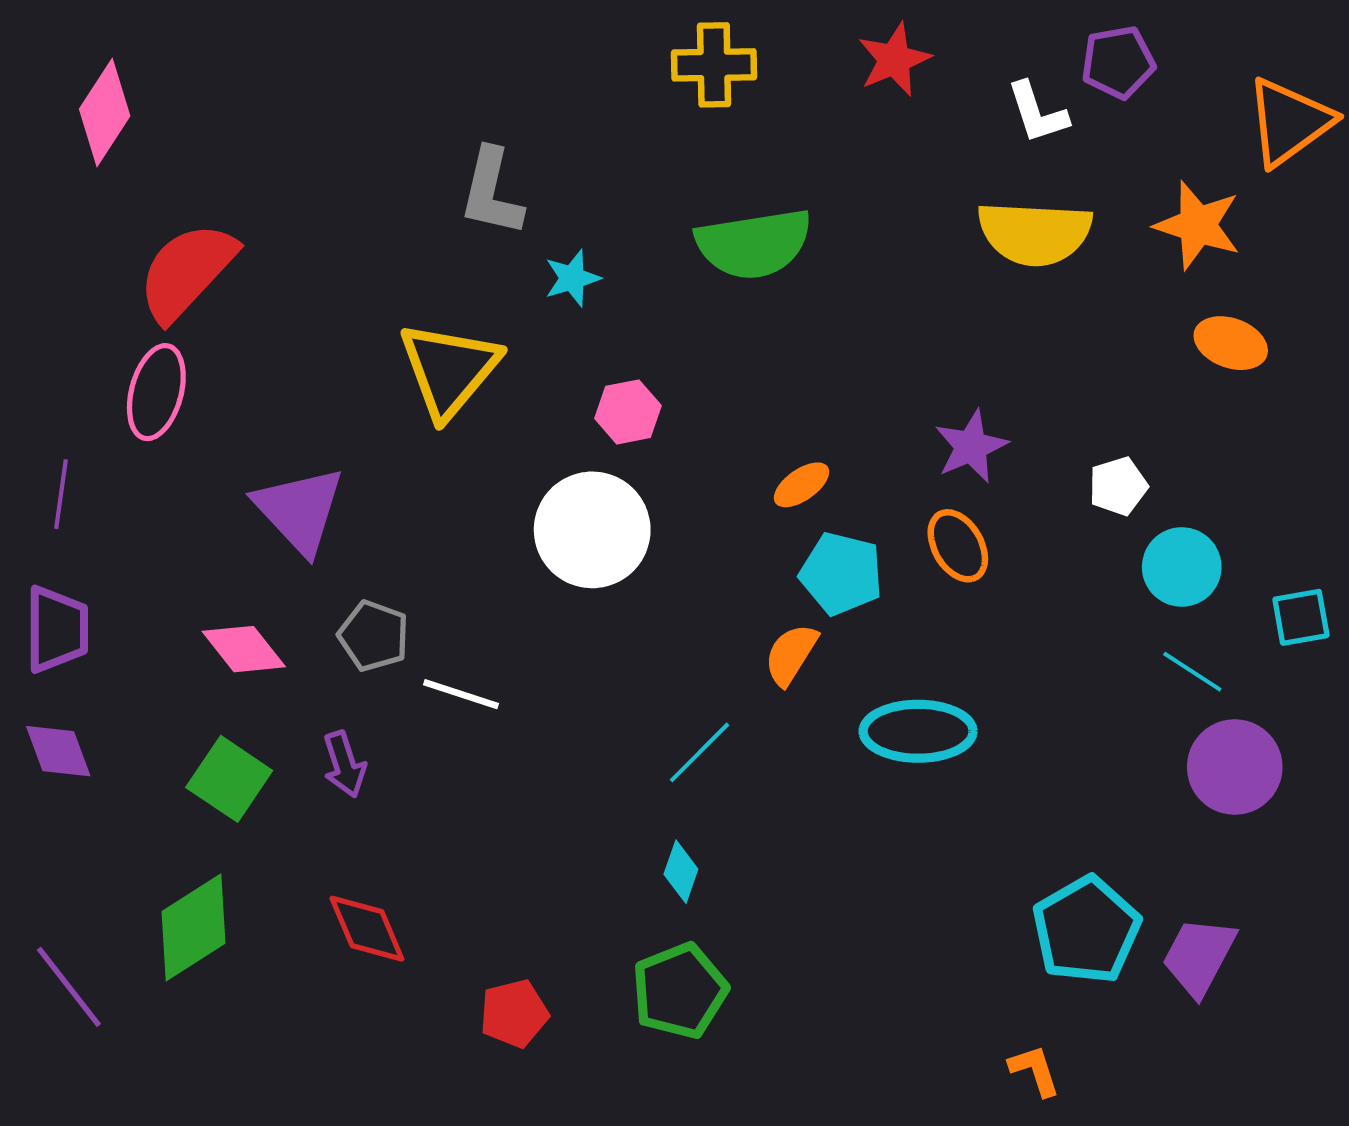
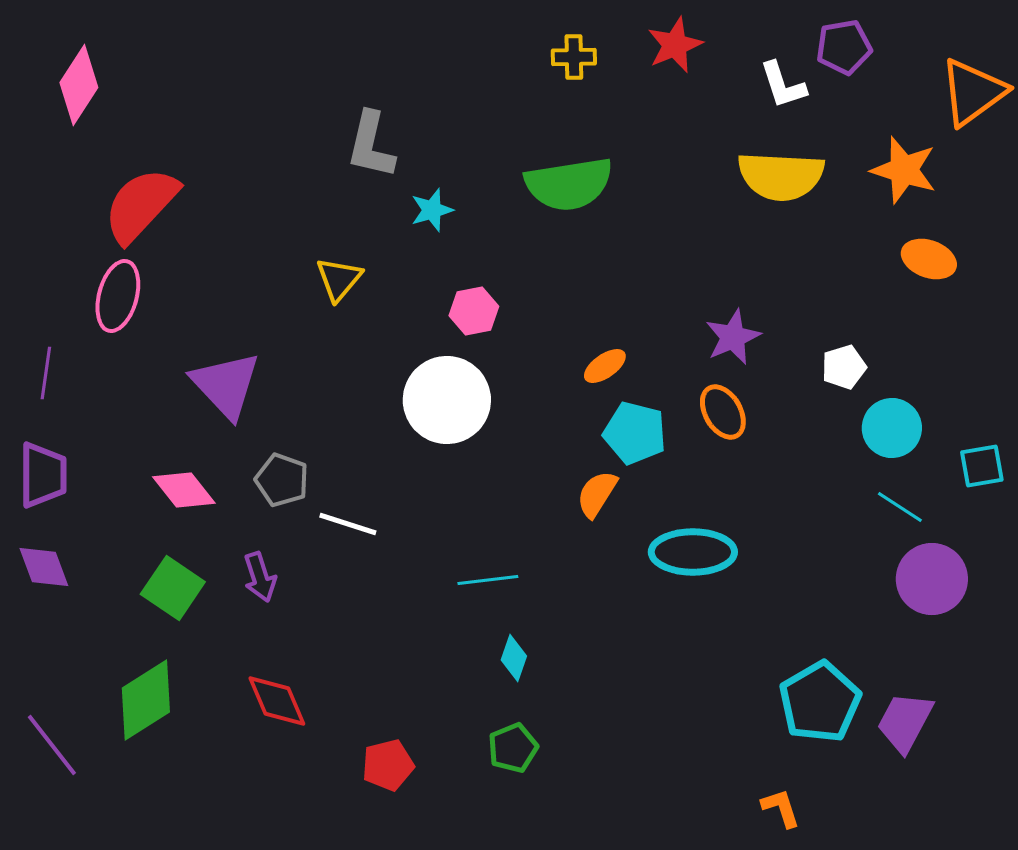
yellow cross: (714, 65) -> (574, 57), moved, size x0.7
yellow triangle: (449, 370) -> (339, 279), size x0.6
cyan line: (699, 752) -> (488, 580), moved, turned 38
green pentagon: (680, 991) -> (513, 748), size x0.7

